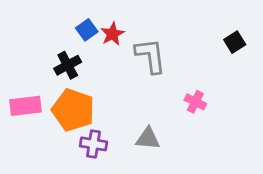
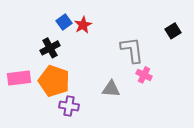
gray L-shape: (151, 56) -> (132, 50), moved
gray triangle: (148, 139) -> (111, 89), moved

